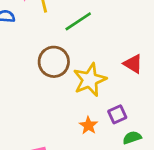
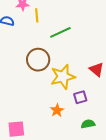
purple square: (117, 114) -> (80, 97), moved

